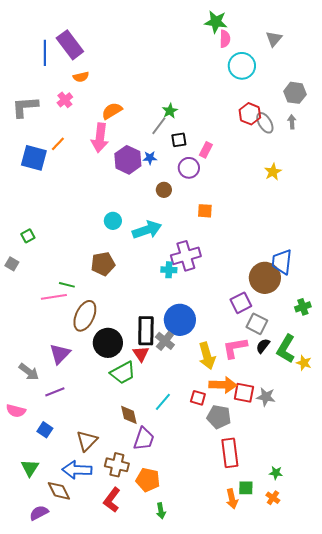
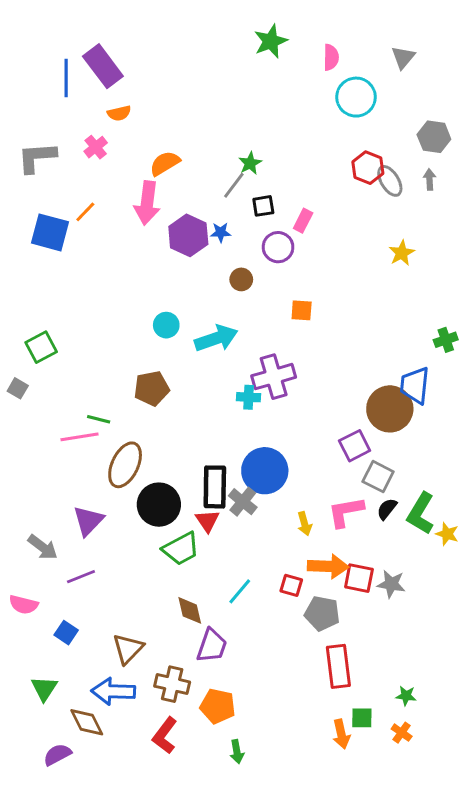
green star: (216, 22) -> (271, 41), moved, turned -30
green square: (28, 236) -> (41, 347), size x1.5
green cross: (303, 307) -> (446, 340), moved
yellow arrow: (207, 356) -> (305, 524), size x0.6

